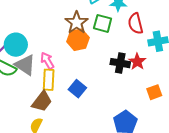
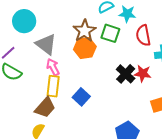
cyan circle: (16, 45) -> (24, 21), moved
red star: (137, 62) -> (143, 74), turned -30
black cross: (120, 63) -> (126, 74), turned 30
gray triangle: (25, 65) -> (46, 44), moved

